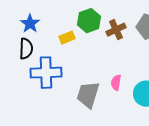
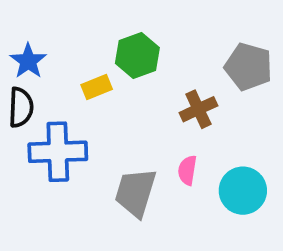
brown cross: (116, 30) -> (198, 109), moved

